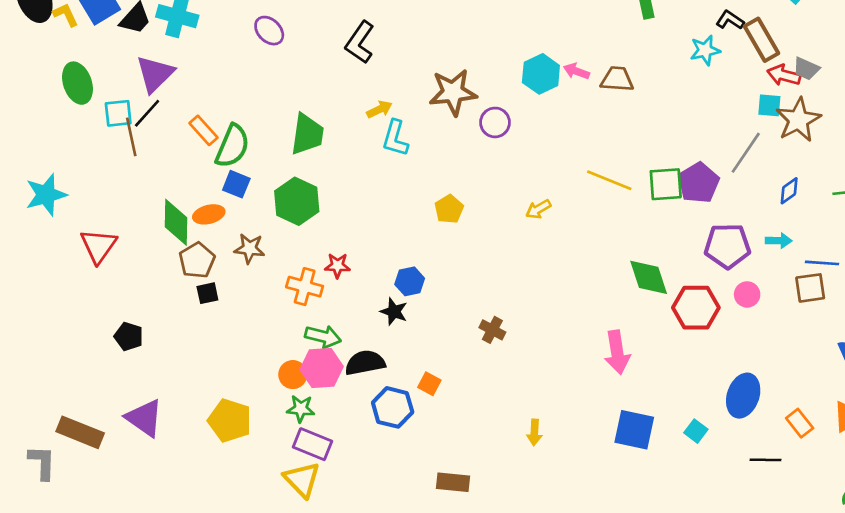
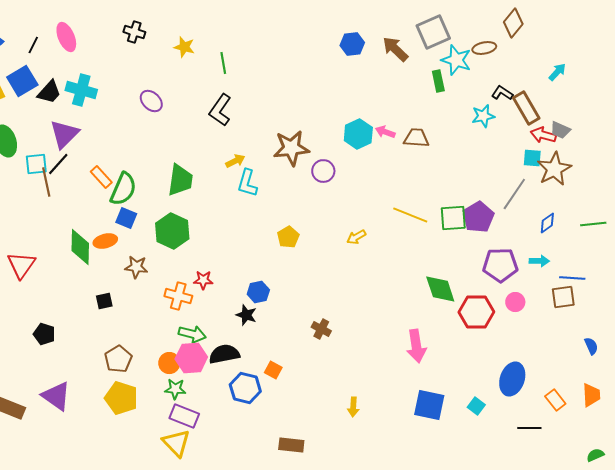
brown pentagon: (197, 260) -> (118, 359), moved

